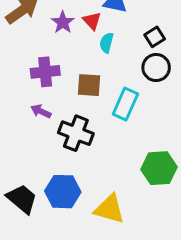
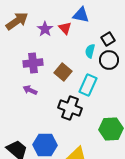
cyan semicircle: (107, 43) -> (90, 51), moved
brown square: (89, 85) -> (63, 72), turned 36
black cross: (76, 133) -> (70, 108), moved

